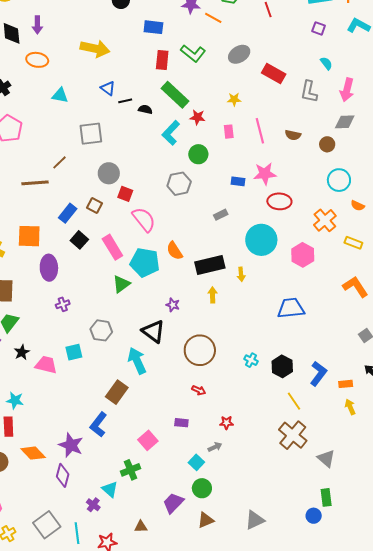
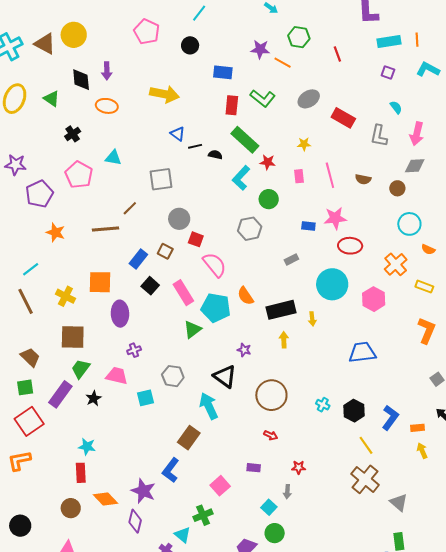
cyan triangle: (60, 95) -> (113, 158), moved
orange L-shape: (355, 287) -> (427, 330), turned 56
pink trapezoid: (46, 365) -> (117, 376), moved
gray arrow: (215, 447) -> (287, 492), turned 120

